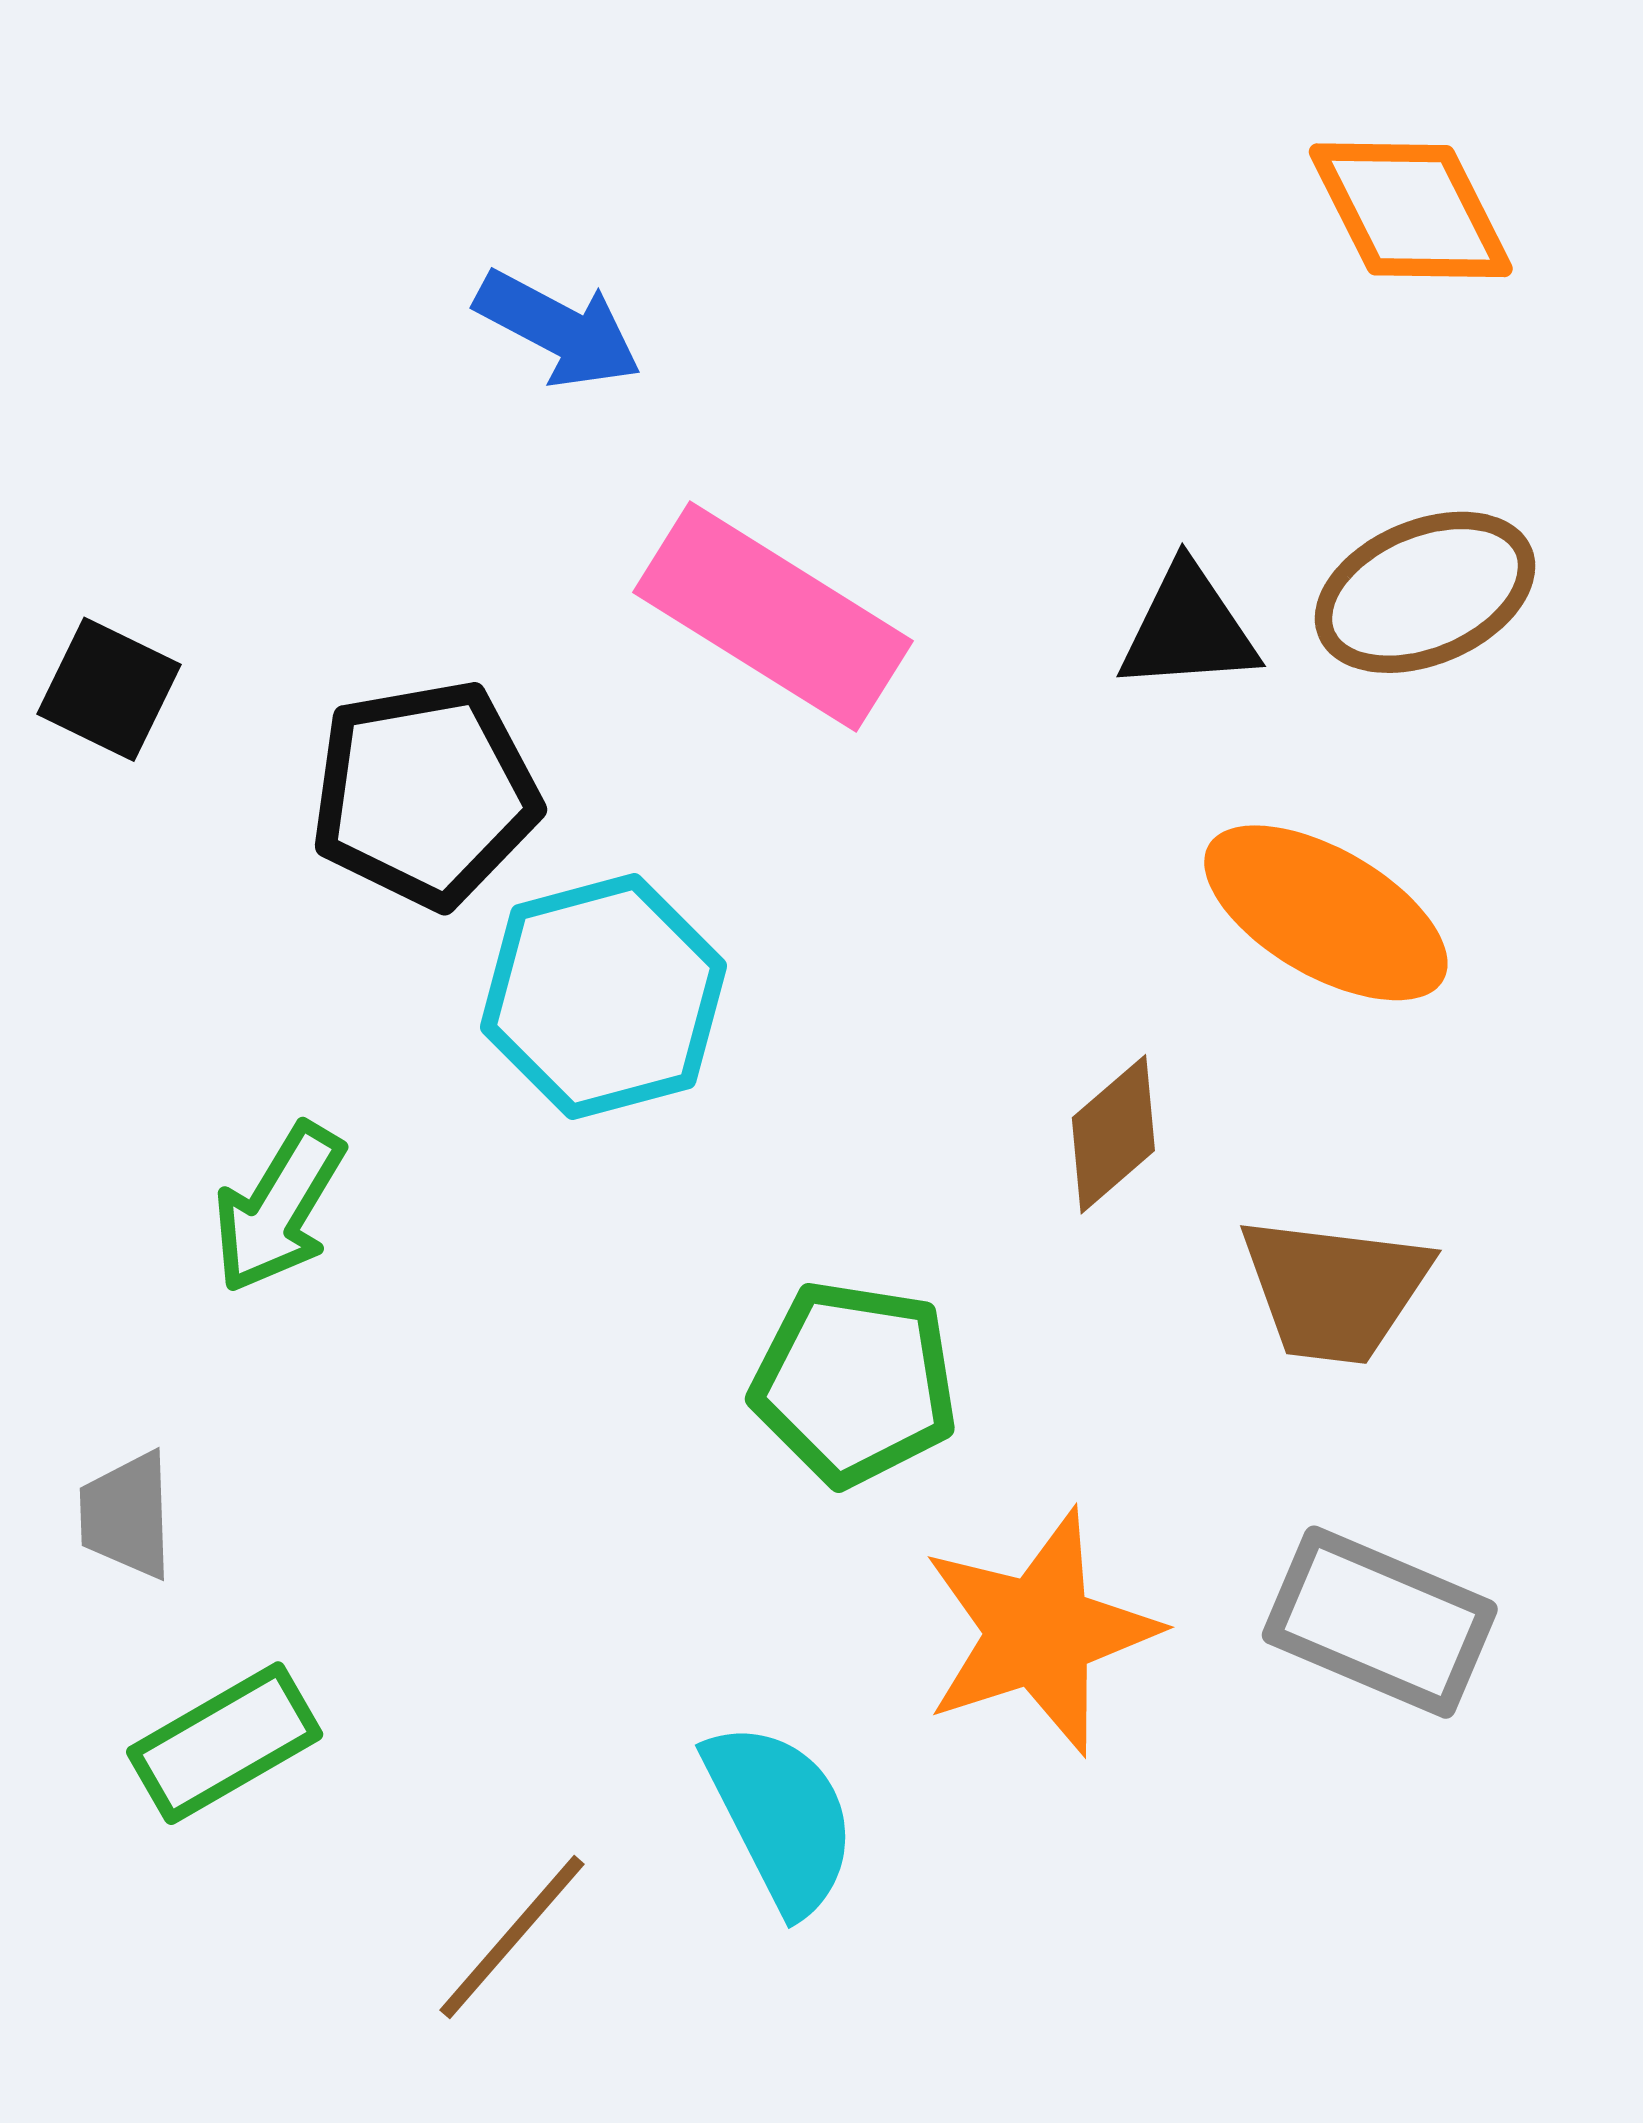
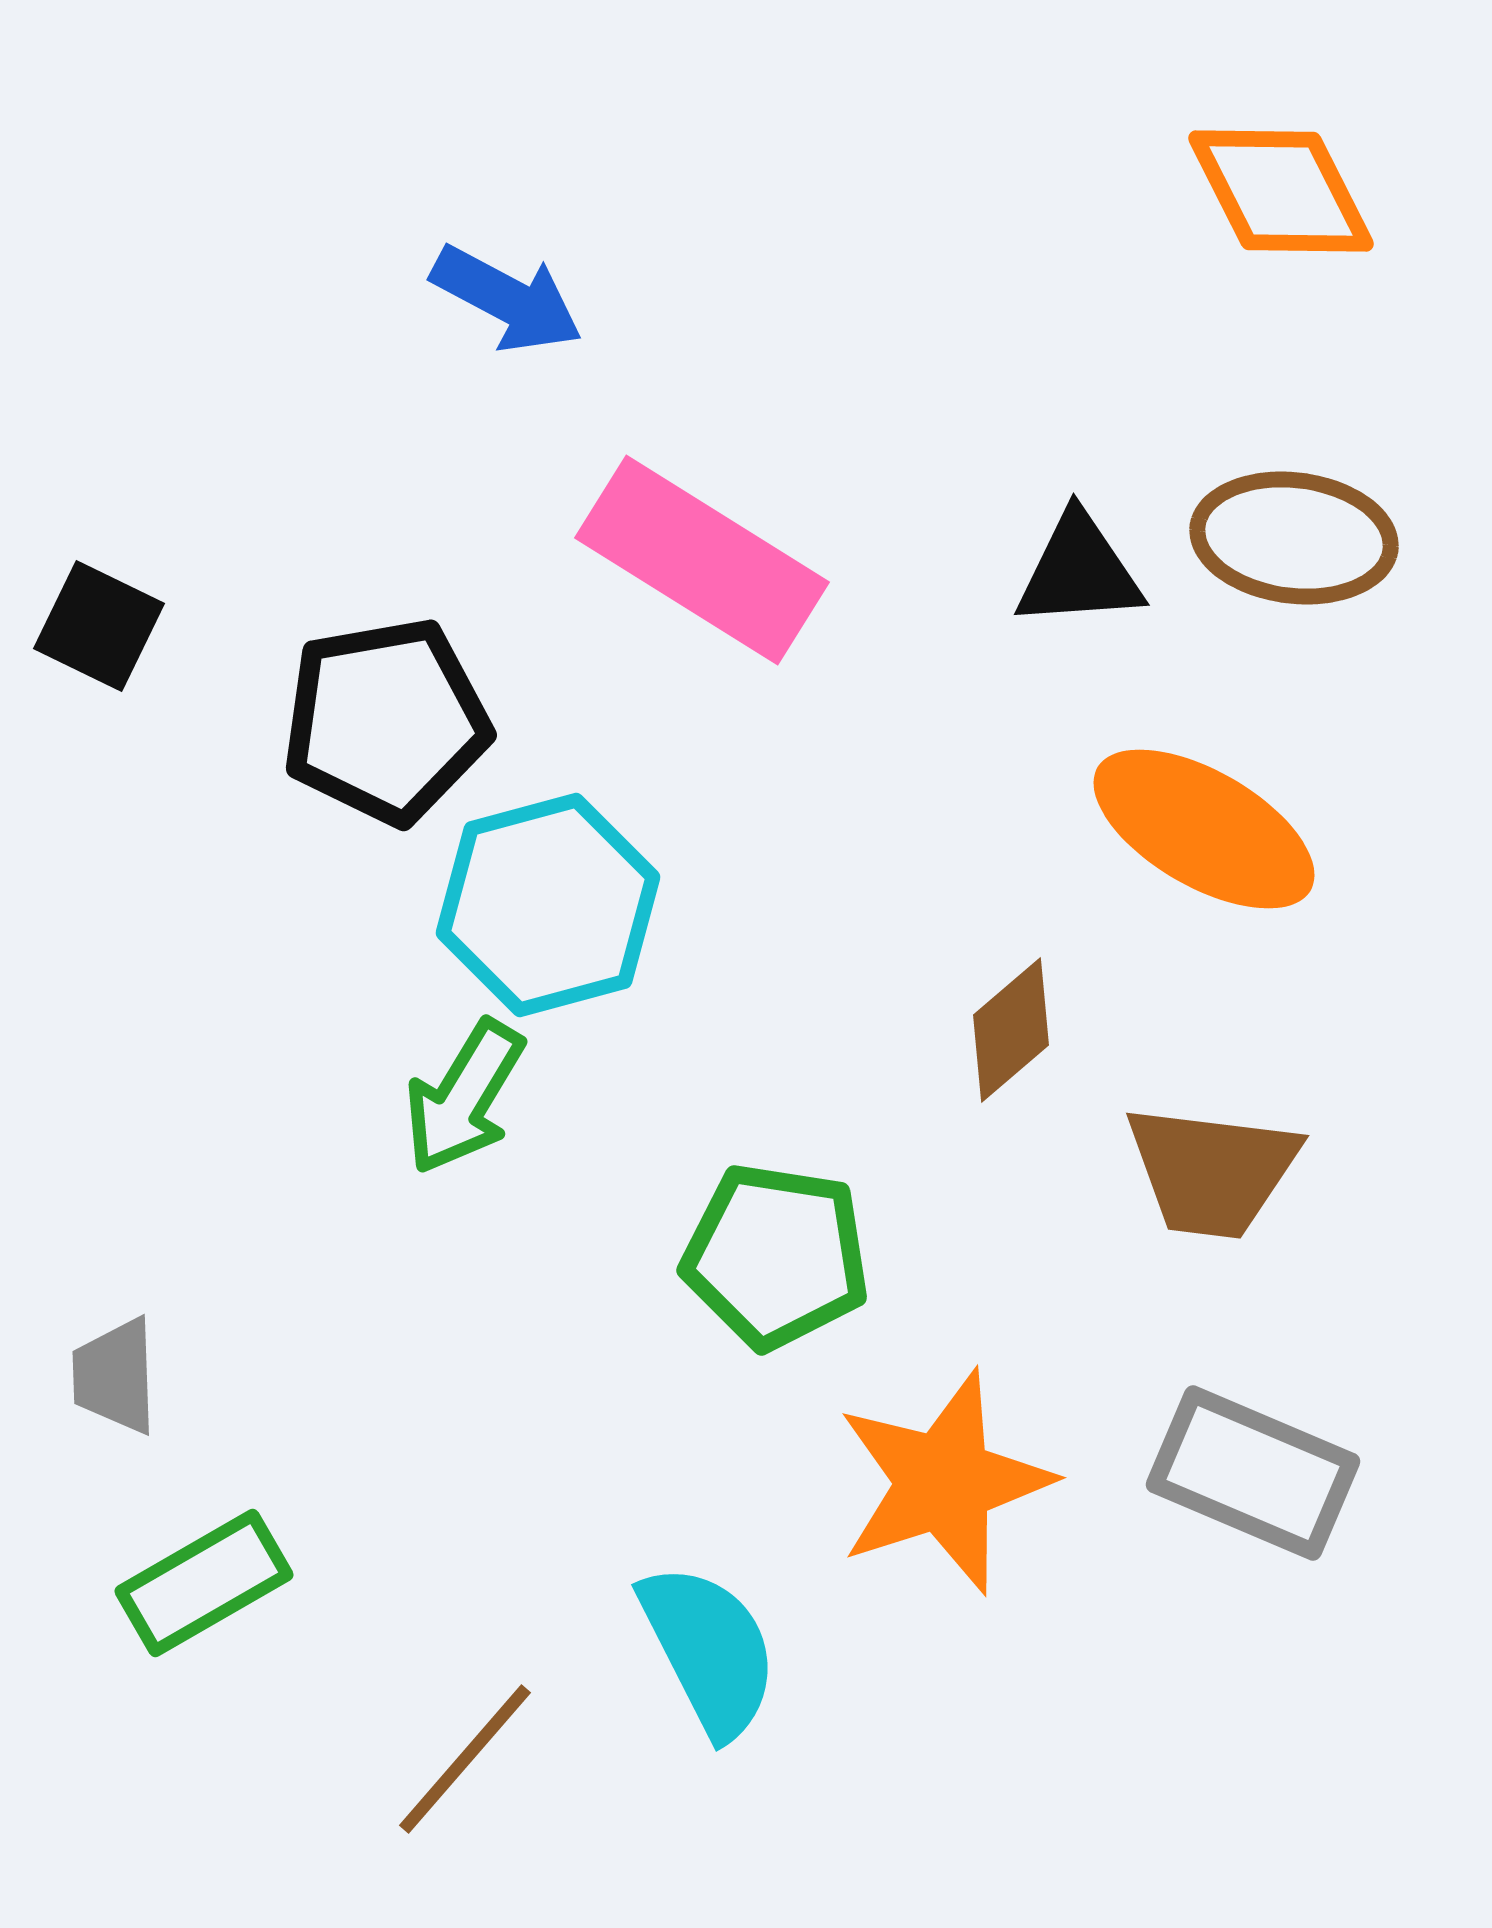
brown ellipse: (1425, 592) -> (1294, 538), turned 30
green arrow: (279, 1208) -> (464, 1097), moved

